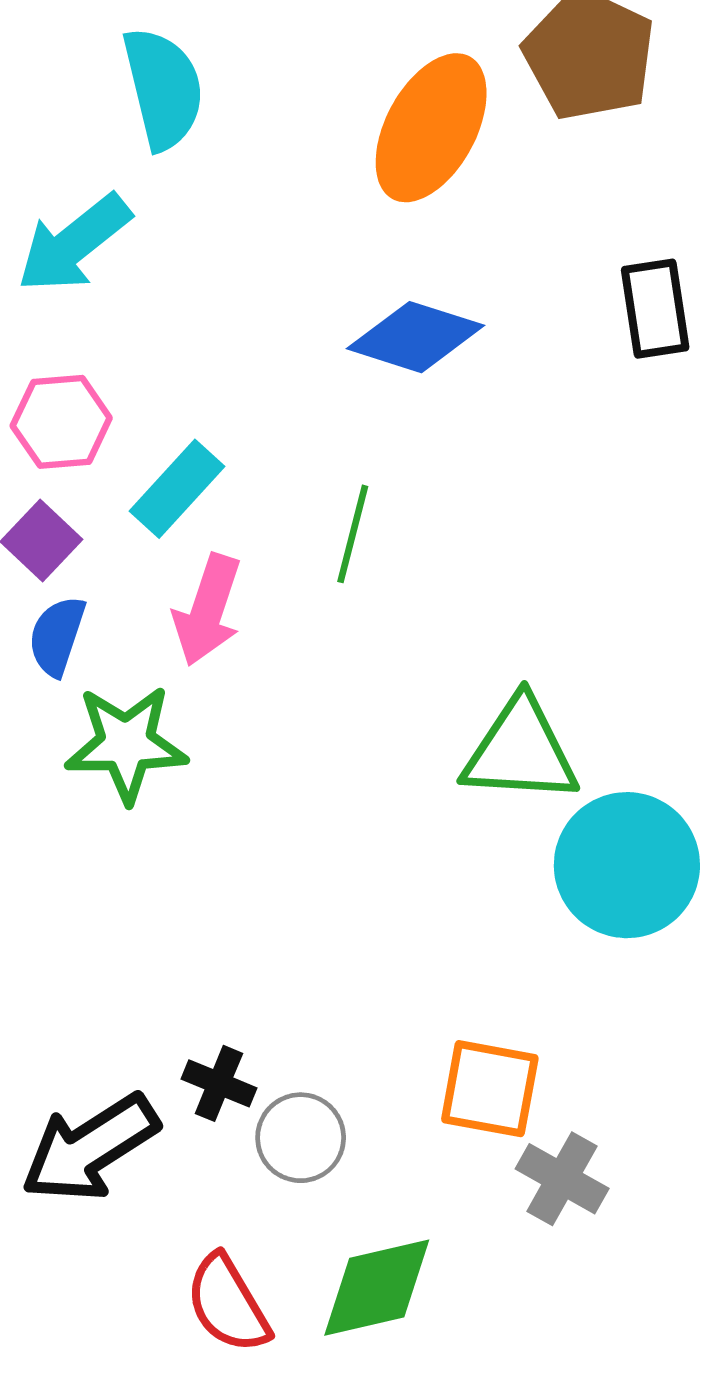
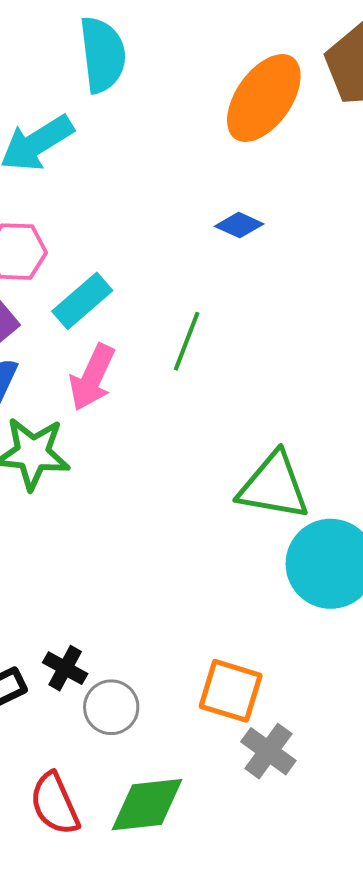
blue diamond: (415, 337) -> (239, 225), size x0.6

